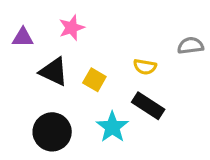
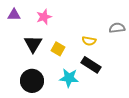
purple triangle: (23, 37) -> (14, 15), moved
black triangle: (54, 72) -> (33, 44), turned 36
cyan star: (112, 127) -> (69, 78), turned -30

